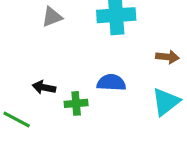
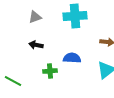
black arrow: (44, 87) -> (36, 45), moved

